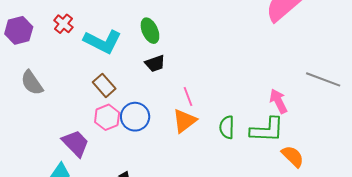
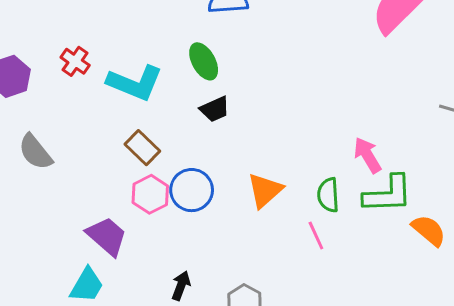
pink line: (188, 97) -> (316, 236), moved
pink arrow: (278, 101) -> (368, 155), moved

